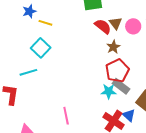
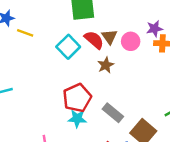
cyan square: (41, 48) -> (68, 47), moved
red pentagon: (117, 71) -> (77, 98), moved
cyan star: (109, 91) -> (77, 118), moved

